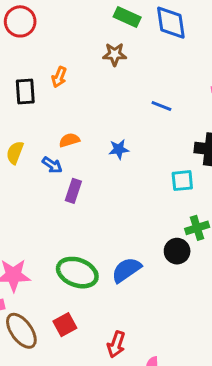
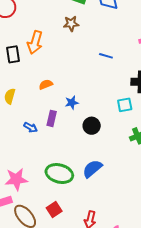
orange arrow: (59, 77) -> (35, 42), size x1.6
blue star: (119, 149) -> (72, 103), moved
blue arrow: (52, 165) -> (31, 127), moved
black circle: (177, 251) -> (92, 126), moved

